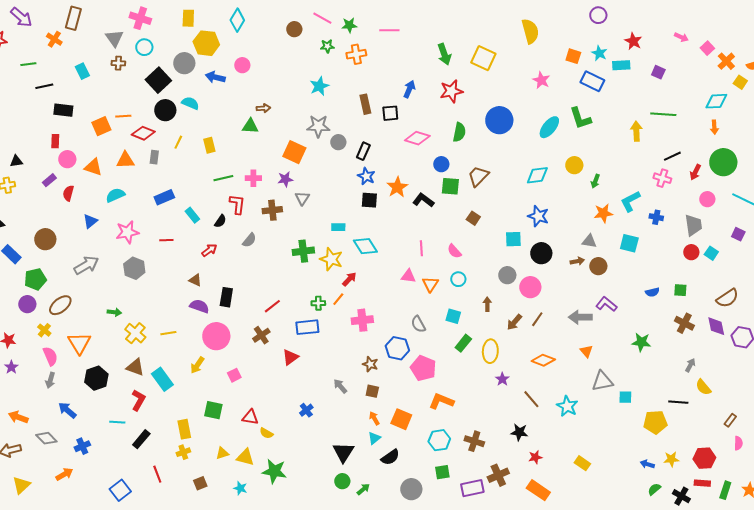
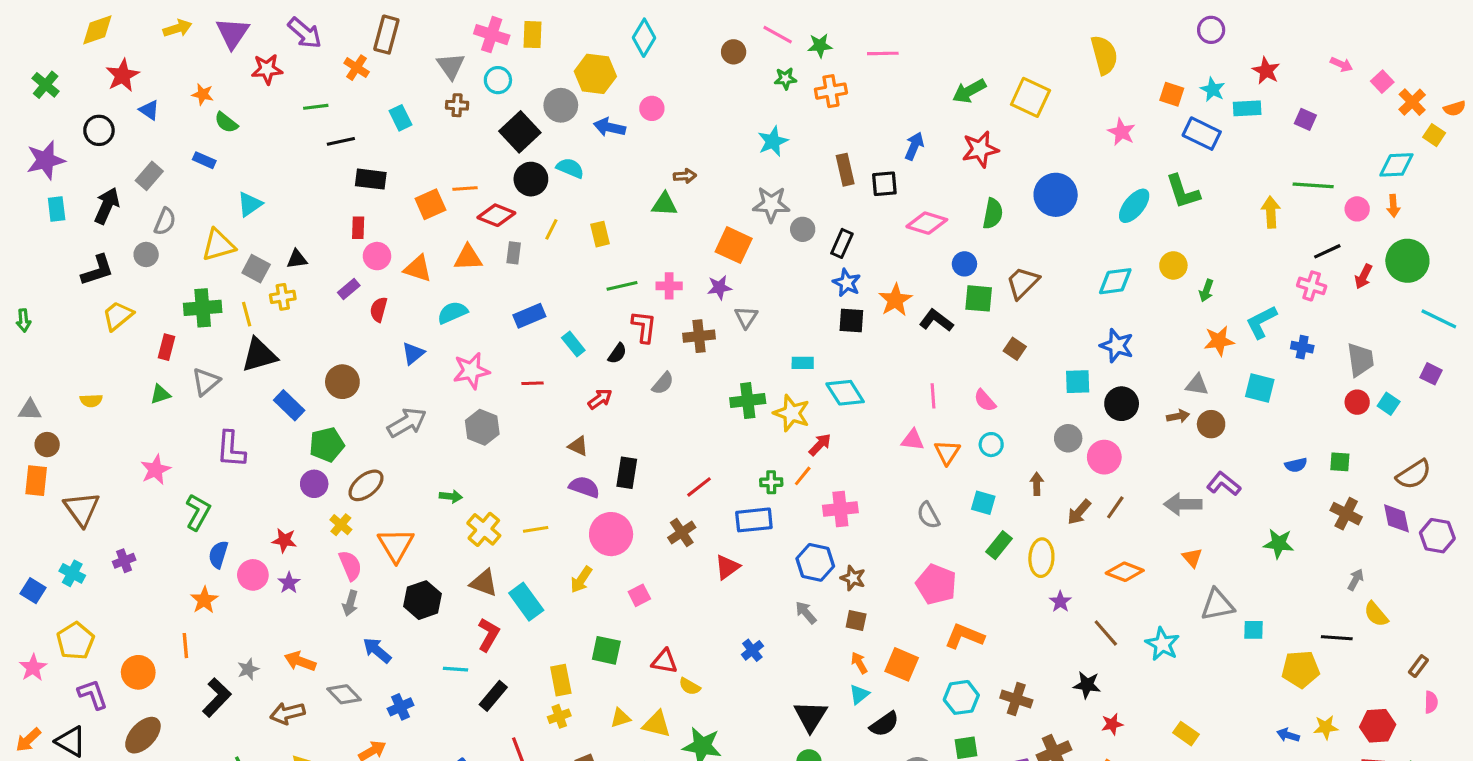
yellow rectangle: (188, 18) -> (533, 35), moved
green arrow: (444, 54) -> (969, 91), turned 80
pink circle: (707, 199) -> (1357, 209), moved
blue hexagon: (397, 348) -> (815, 562), moved

